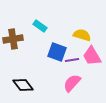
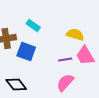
blue square: (57, 52) -> (26, 52), moved

